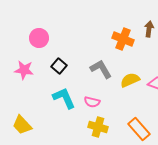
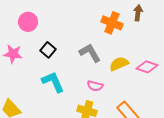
pink semicircle: (92, 102) -> (95, 86), moved

